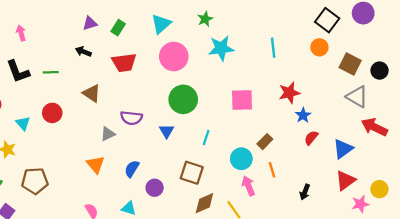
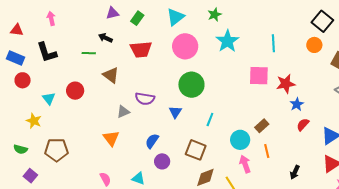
cyan star: (221, 48) -> (227, 41), turned -30
green line: (51, 72) -> (89, 53), moved
pink square: (242, 100) -> (259, 76), moved
blue semicircle: (132, 169) -> (152, 141), moved

